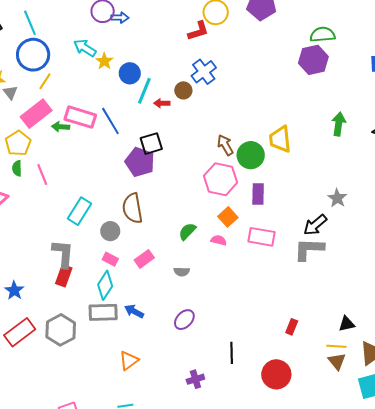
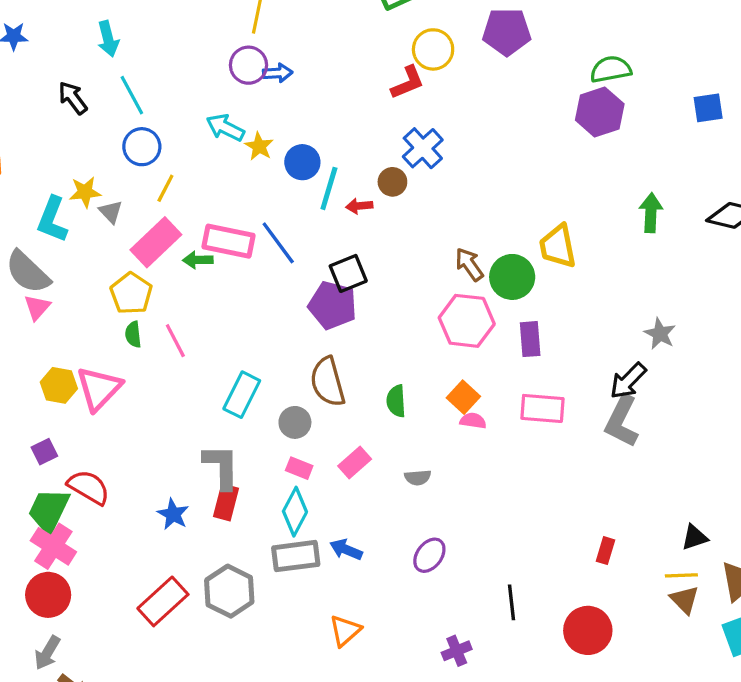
blue circle: (33, 55) -> (142, 147), size x0.7
orange square: (228, 217) -> (463, 397), moved
green semicircle: (187, 231) -> (396, 401), moved, turned -42
gray L-shape: (309, 249) -> (622, 421), turned -60
blue star: (14, 290) -> (173, 514), moved

